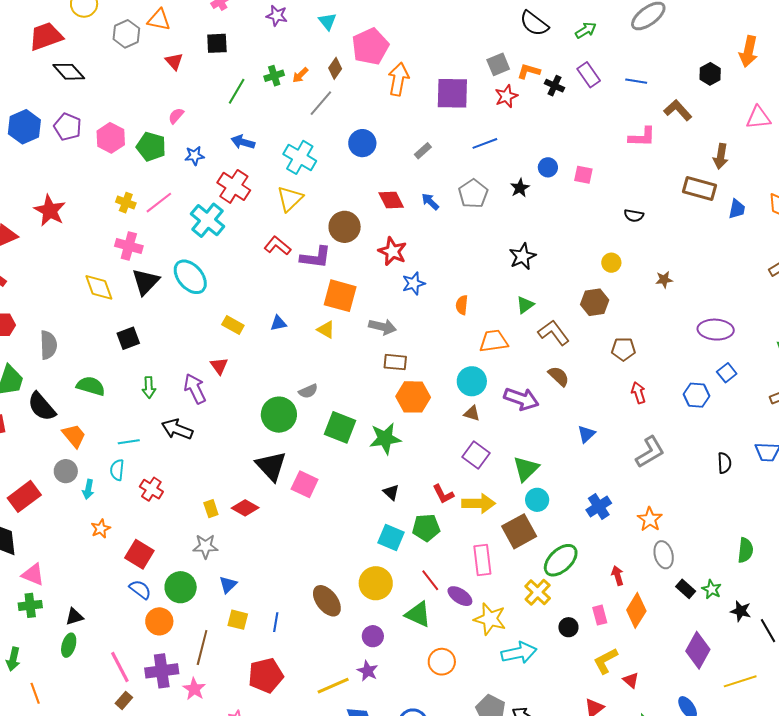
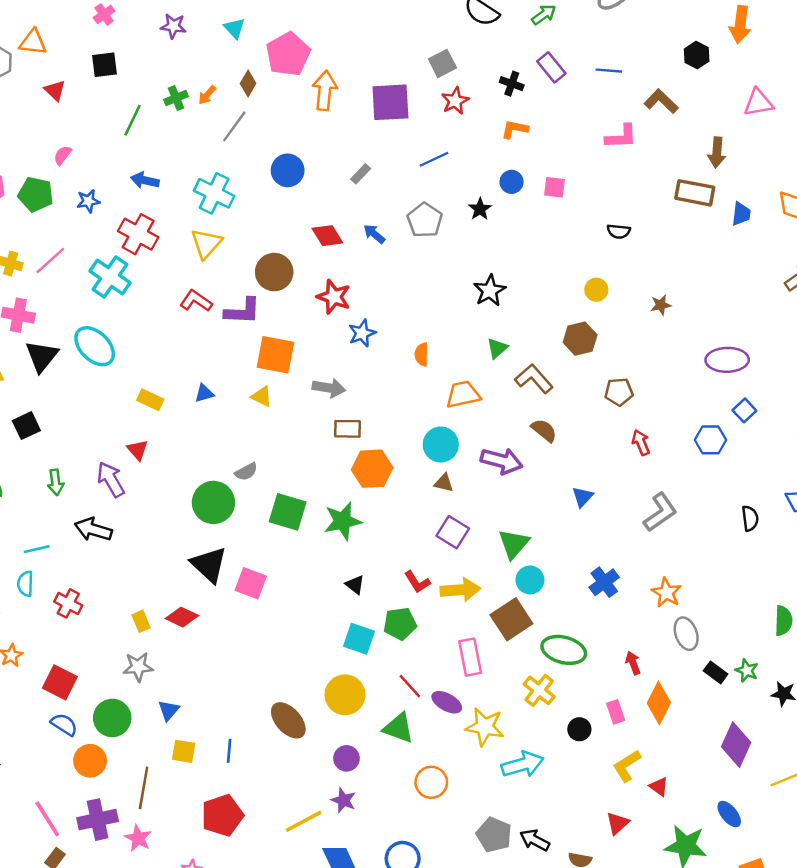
orange L-shape: (529, 71) -> (515, 129), moved
green ellipse: (561, 560) -> (564, 650), turned 63

